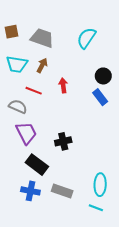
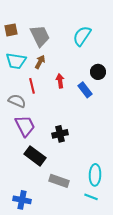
gray trapezoid: (42, 38) -> (40, 36), turned 45
red line: (34, 91) -> (32, 86), turned 56
blue rectangle: (100, 97) -> (85, 90), moved
blue cross: (30, 191) -> (22, 200), moved

